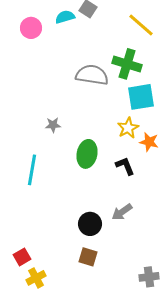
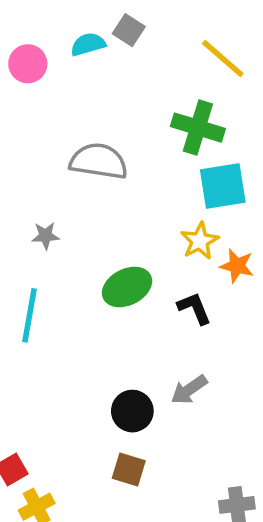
gray semicircle: (92, 75) -> (99, 161), moved
gray star: (53, 125) -> (46, 236), moved
green ellipse: (87, 154) -> (127, 287), turned 52

